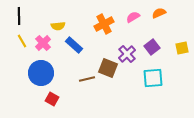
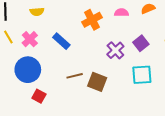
pink semicircle: (133, 17) -> (122, 13), turned 32
yellow semicircle: (58, 26) -> (37, 12), moved
brown square: (108, 68) -> (97, 82), moved

